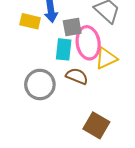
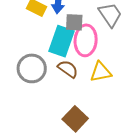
cyan rectangle: (64, 49) -> (61, 41), size x1.4
yellow triangle: (106, 58) -> (101, 72), moved

